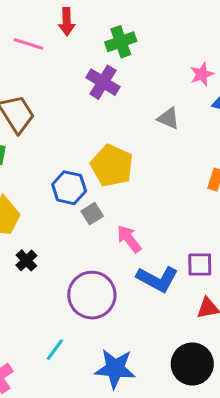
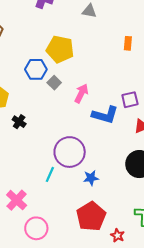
pink arrow: (129, 239) -> (81, 93), turned 78
purple circle: (92, 295) -> (70, 152), moved
blue star: (115, 369) -> (91, 178), size x0.6

